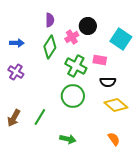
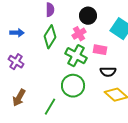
pink cross: (72, 37) -> (79, 34), moved
green line: (40, 117) -> (50, 107), moved
brown arrow: (14, 118) -> (19, 98), moved

